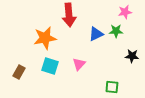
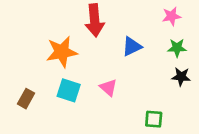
green star: (116, 31) -> (177, 48), moved
pink triangle: (79, 64) -> (108, 88), turned -32

